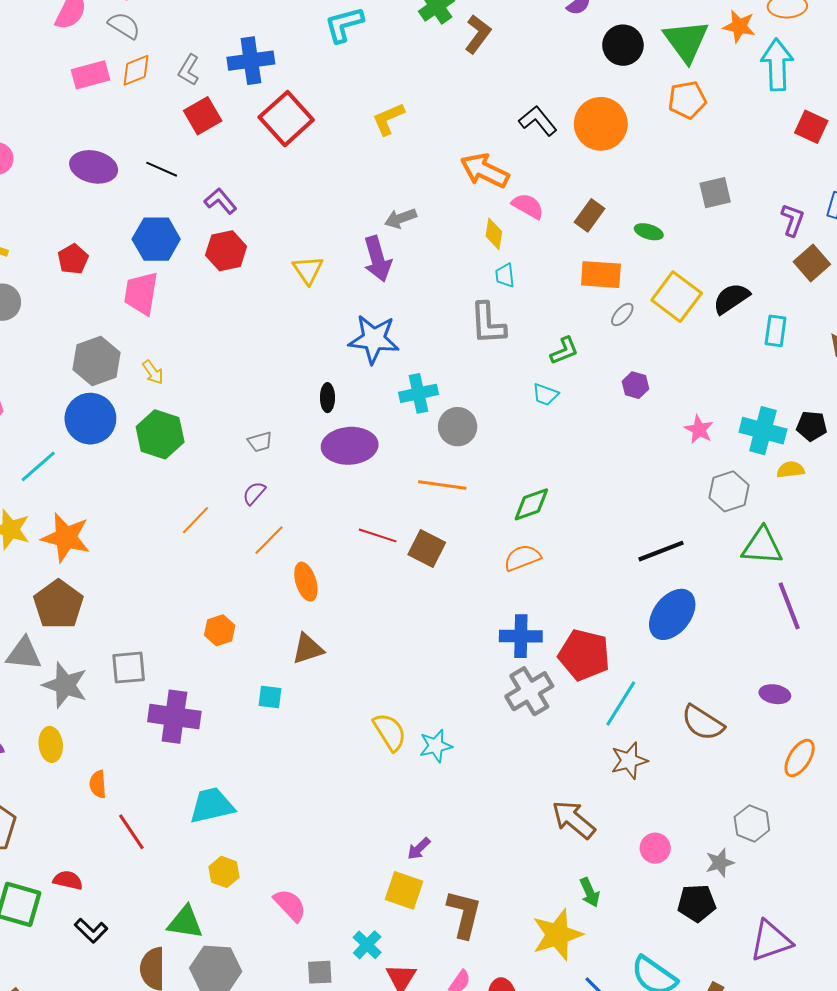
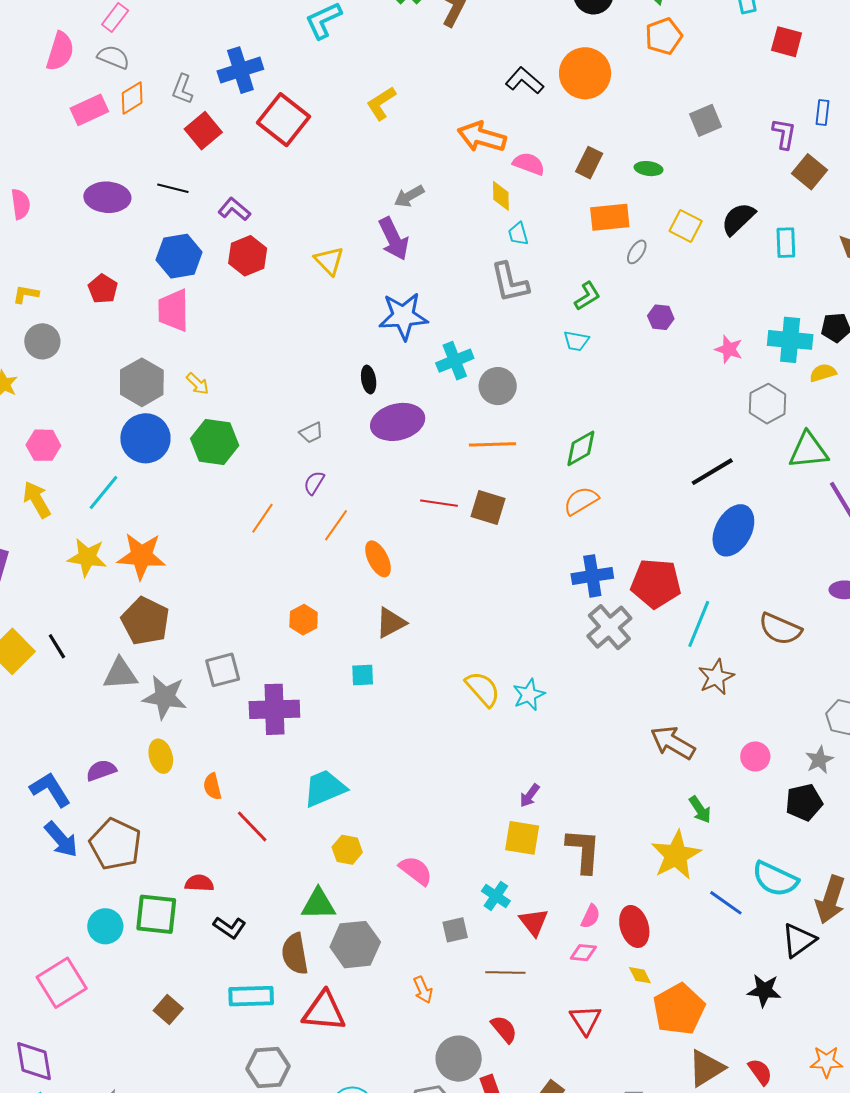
yellow square: (677, 297) -> (686, 226), size x0.7

